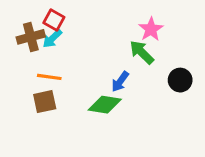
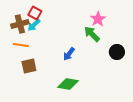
orange line: (49, 77) -> (21, 45), moved
blue arrow: (120, 82) -> (69, 54), moved
green diamond: (105, 105) -> (68, 84), moved

